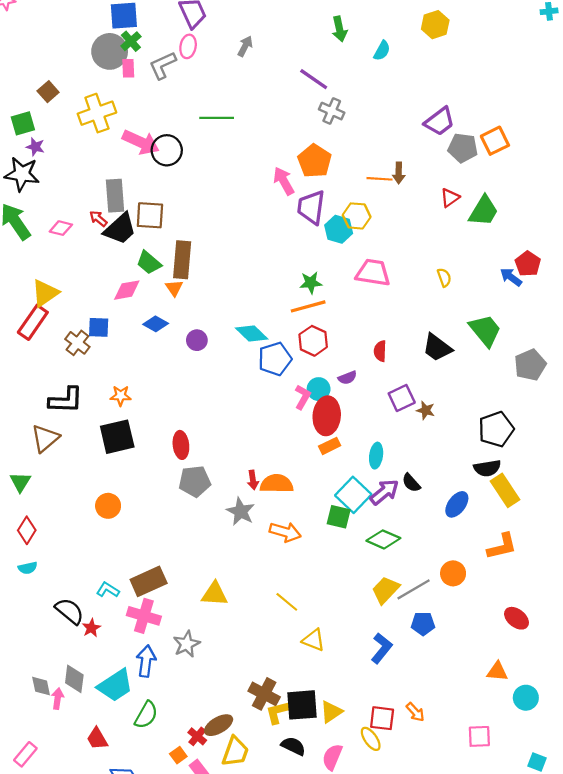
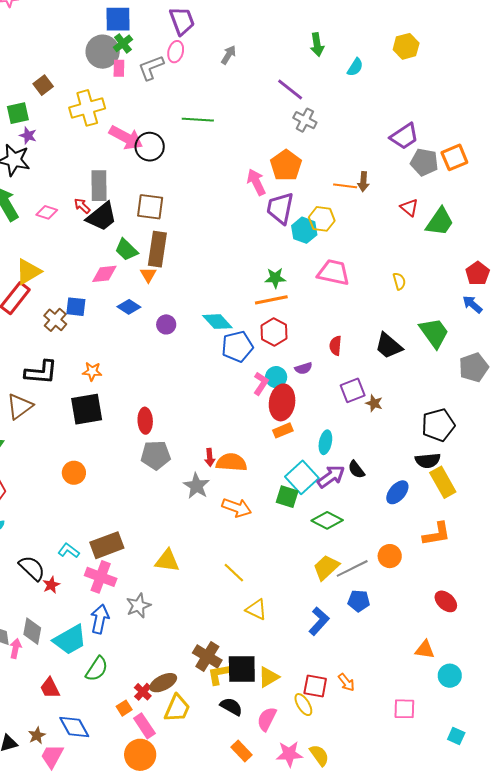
red triangle: (450, 198) -> (409, 208), turned -48
brown square: (150, 215) -> (150, 207), moved
blue arrow: (511, 277) -> (472, 304), moved

